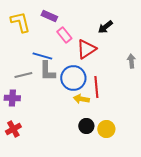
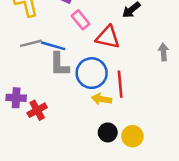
red triangle: (86, 49) -> (108, 37), turned 45
gray line: (23, 75) -> (31, 43), moved
red cross: (13, 129) -> (37, 110), moved

